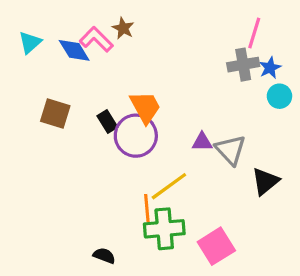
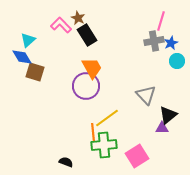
cyan triangle: (30, 42) -> (28, 40), moved
blue diamond: (74, 50) -> (22, 57), moved
black rectangle: (107, 121) -> (87, 35), moved, size x1.5
purple triangle: (202, 142) -> (162, 128), moved

